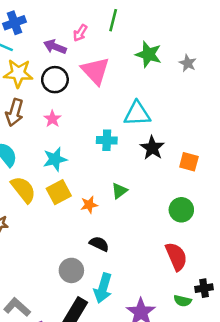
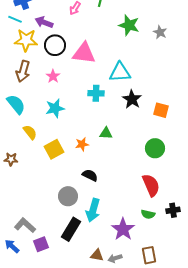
purple arrow: (55, 47) -> (44, 22), moved
pink triangle: (95, 71) -> (84, 53), moved, turned -40
yellow semicircle: (23, 190) -> (30, 132), size x0.7
green triangle: (119, 191) -> (106, 133), turned 40
yellow square: (59, 192) -> (54, 149), moved
green semicircle: (183, 301) -> (148, 214), moved

